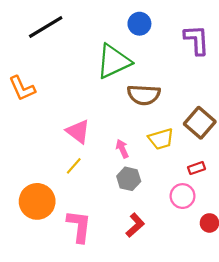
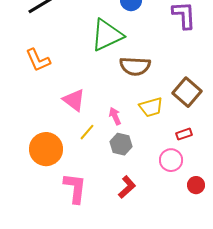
orange L-shape: (22, 88) -> (38, 60), moved
yellow line: (74, 166) -> (87, 132), moved
orange circle: (37, 201) -> (46, 149), moved

